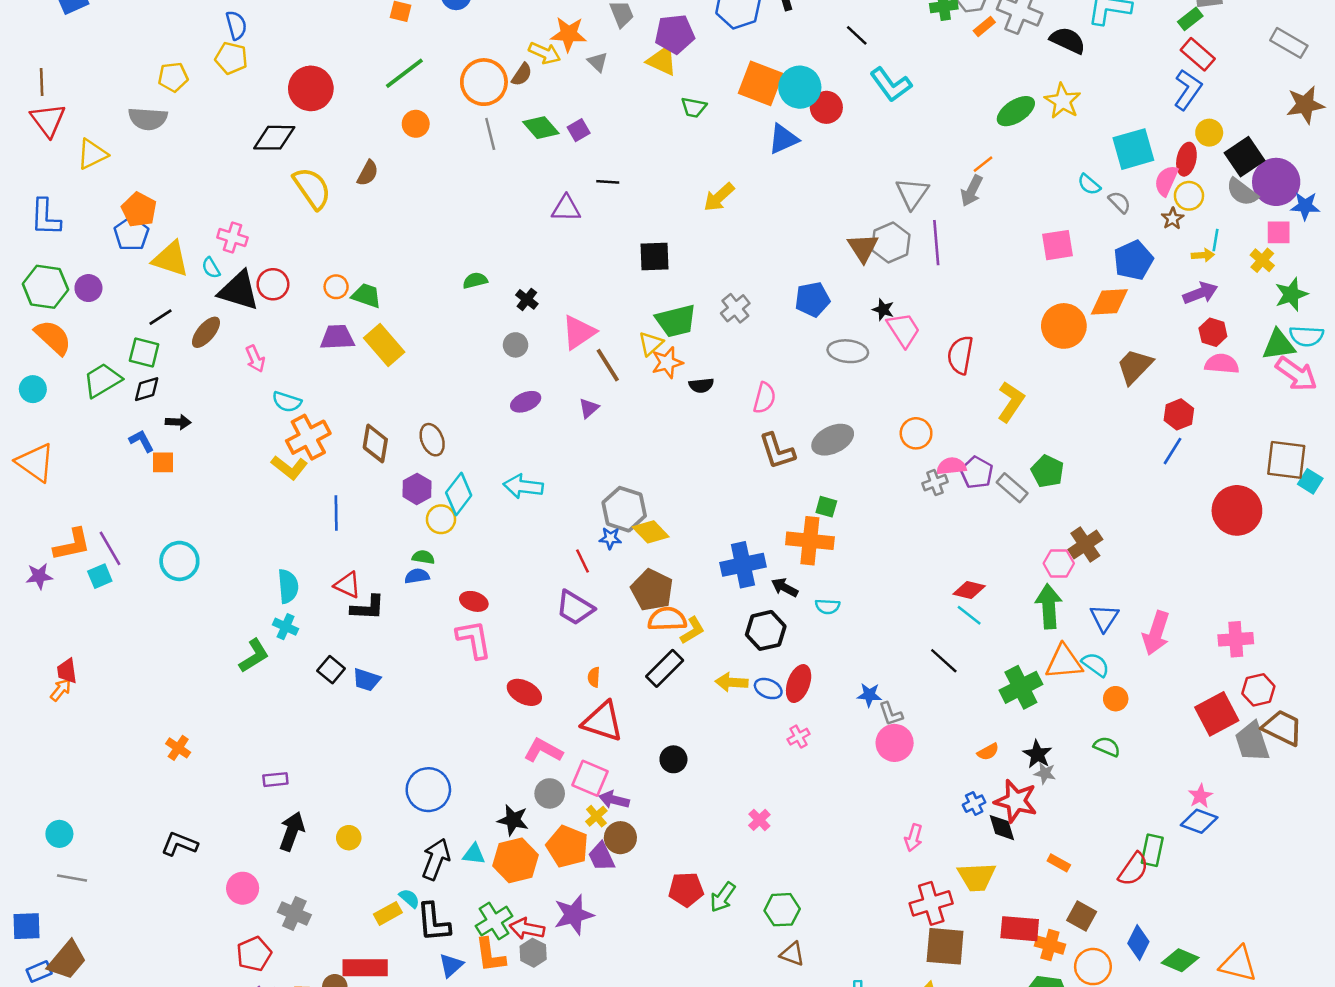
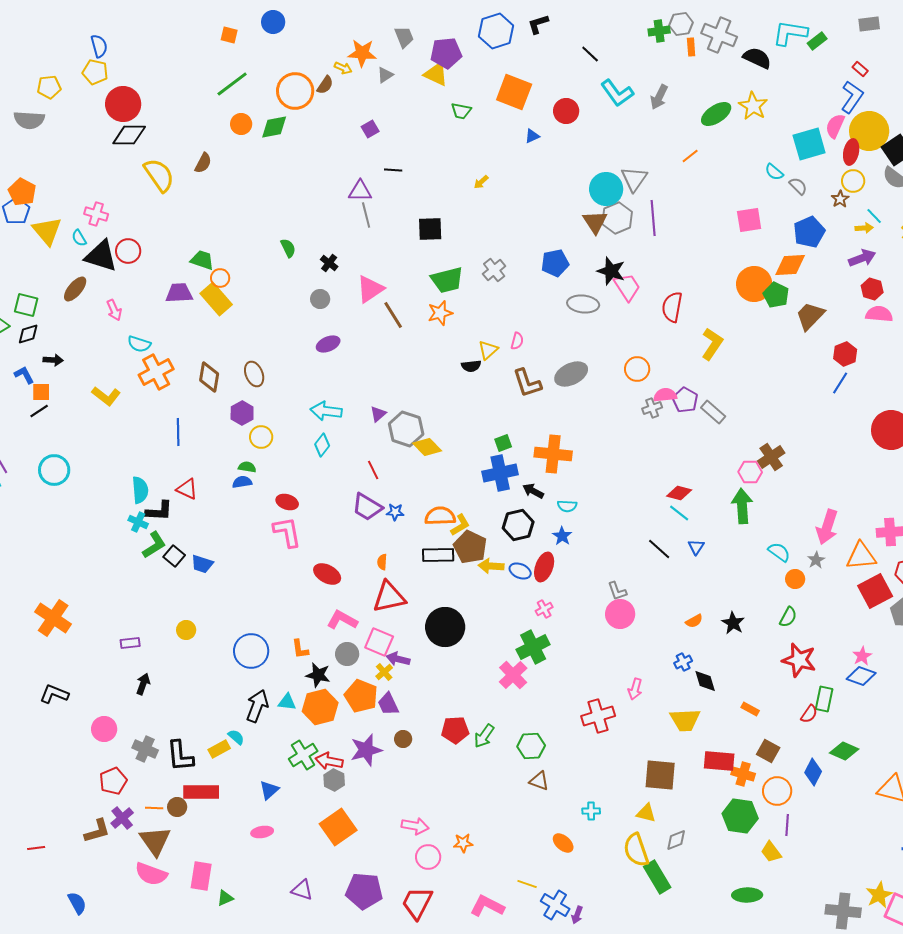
green rectangle: (1190, 19) -> (817, 41), moved
orange rectangle: (984, 26) -> (691, 47), turned -54
yellow arrow: (545, 53) -> (343, 68), size x0.7
red rectangle: (1198, 54) -> (860, 69), size x0.6
gray triangle: (598, 62) -> (385, 75), turned 42
cyan circle: (800, 87) -> (606, 189), moved
red circle: (311, 88) -> (123, 104), moved
green diamond: (541, 128) -> (274, 127), moved, turned -60
yellow circle: (1209, 133) -> (869, 131), size x1.8
gray line: (490, 134) -> (366, 215), moved
blue triangle: (783, 139) -> (532, 136), size x0.6
pink semicircle: (1166, 181) -> (835, 126), moved
gray arrow: (972, 191) -> (659, 97), moved
yellow arrow: (719, 197) -> (481, 182), size x0.6
cyan line: (1215, 240) -> (874, 216), turned -54
yellow triangle: (171, 259) -> (47, 231), turned 32
green semicircle: (475, 280) -> (288, 248), turned 78
orange circle: (336, 287) -> (220, 278), moved
black star: (883, 310) -> (611, 271), size x1.6
black line: (160, 317) -> (39, 411), moved
yellow triangle: (651, 344) -> (488, 350), moved
black semicircle: (701, 385) -> (471, 366), moved
pink semicircle: (764, 398) -> (517, 341), size x0.7
purple triangle: (589, 408) -> (378, 414), moved
yellow L-shape: (289, 467) -> (106, 396), moved
green pentagon: (1047, 471) -> (776, 295), moved
cyan diamond: (459, 494) -> (322, 445), moved, size x0.7
green square: (826, 507) -> (503, 443), moved, turned -36
blue star: (610, 538) -> (395, 512), moved
brown pentagon: (652, 590) -> (470, 547), moved
black L-shape: (368, 608) -> (159, 511), moved
blue triangle: (1104, 618) -> (696, 547), moved, size x0.7
green L-shape: (254, 656) -> (154, 545), moved
orange triangle: (1064, 662) -> (861, 556), moved
black rectangle: (665, 668) -> (438, 555), turned 44
green cross: (1021, 687) -> (533, 647), moved
blue star: (869, 695) -> (562, 536), moved, turned 30
red triangle: (603, 721) -> (389, 597), turned -30
green semicircle: (1107, 747) -> (788, 617), turned 95
orange cross: (178, 748) -> (53, 618), size x1.8
black circle: (673, 759) -> (445, 627), size x1.8
gray star: (1045, 773) -> (816, 560), moved, turned 30
red star: (1016, 801) -> (799, 660), moved
pink cross: (759, 820) -> (513, 675), size x1.6
black arrow: (292, 831) -> (143, 684), size x0.7
yellow circle: (349, 838) -> (186, 630), moved
brown circle: (620, 838) -> (403, 739), moved, size x0.7
red semicircle: (1133, 869) -> (809, 714), size x0.7
red cross: (931, 903) -> (598, 716), moved
black L-shape: (433, 922) -> (180, 756), moved
orange L-shape: (490, 955) -> (300, 649), moved, size x0.7
green diamond: (1180, 960) -> (844, 751), moved

